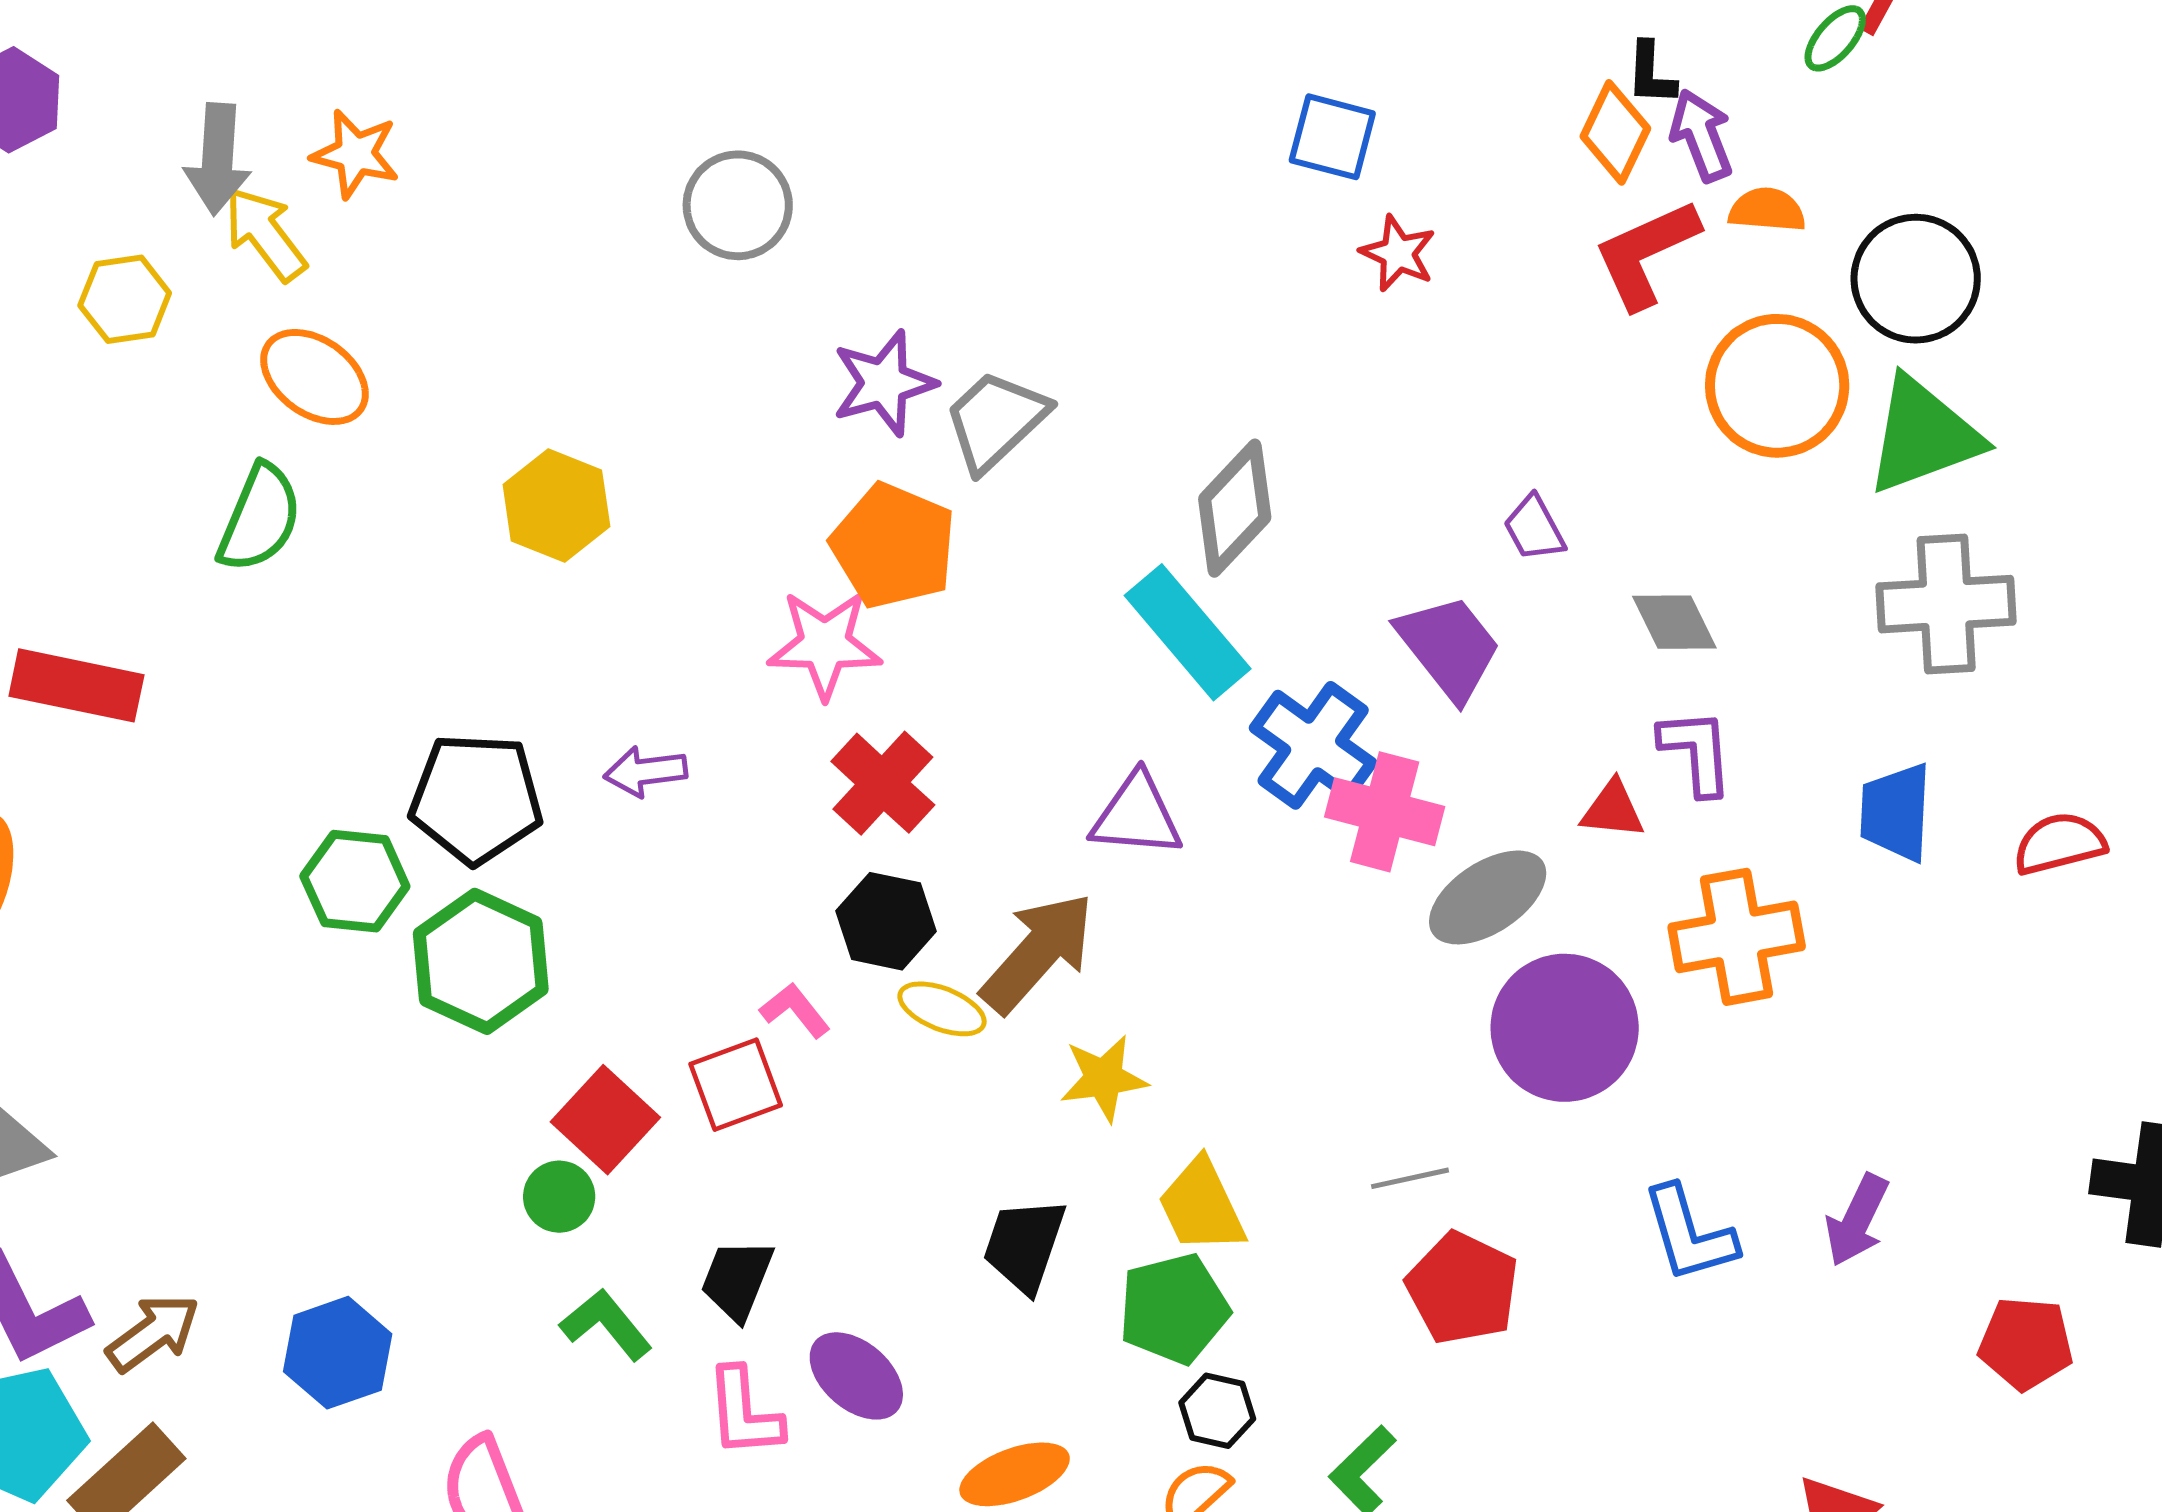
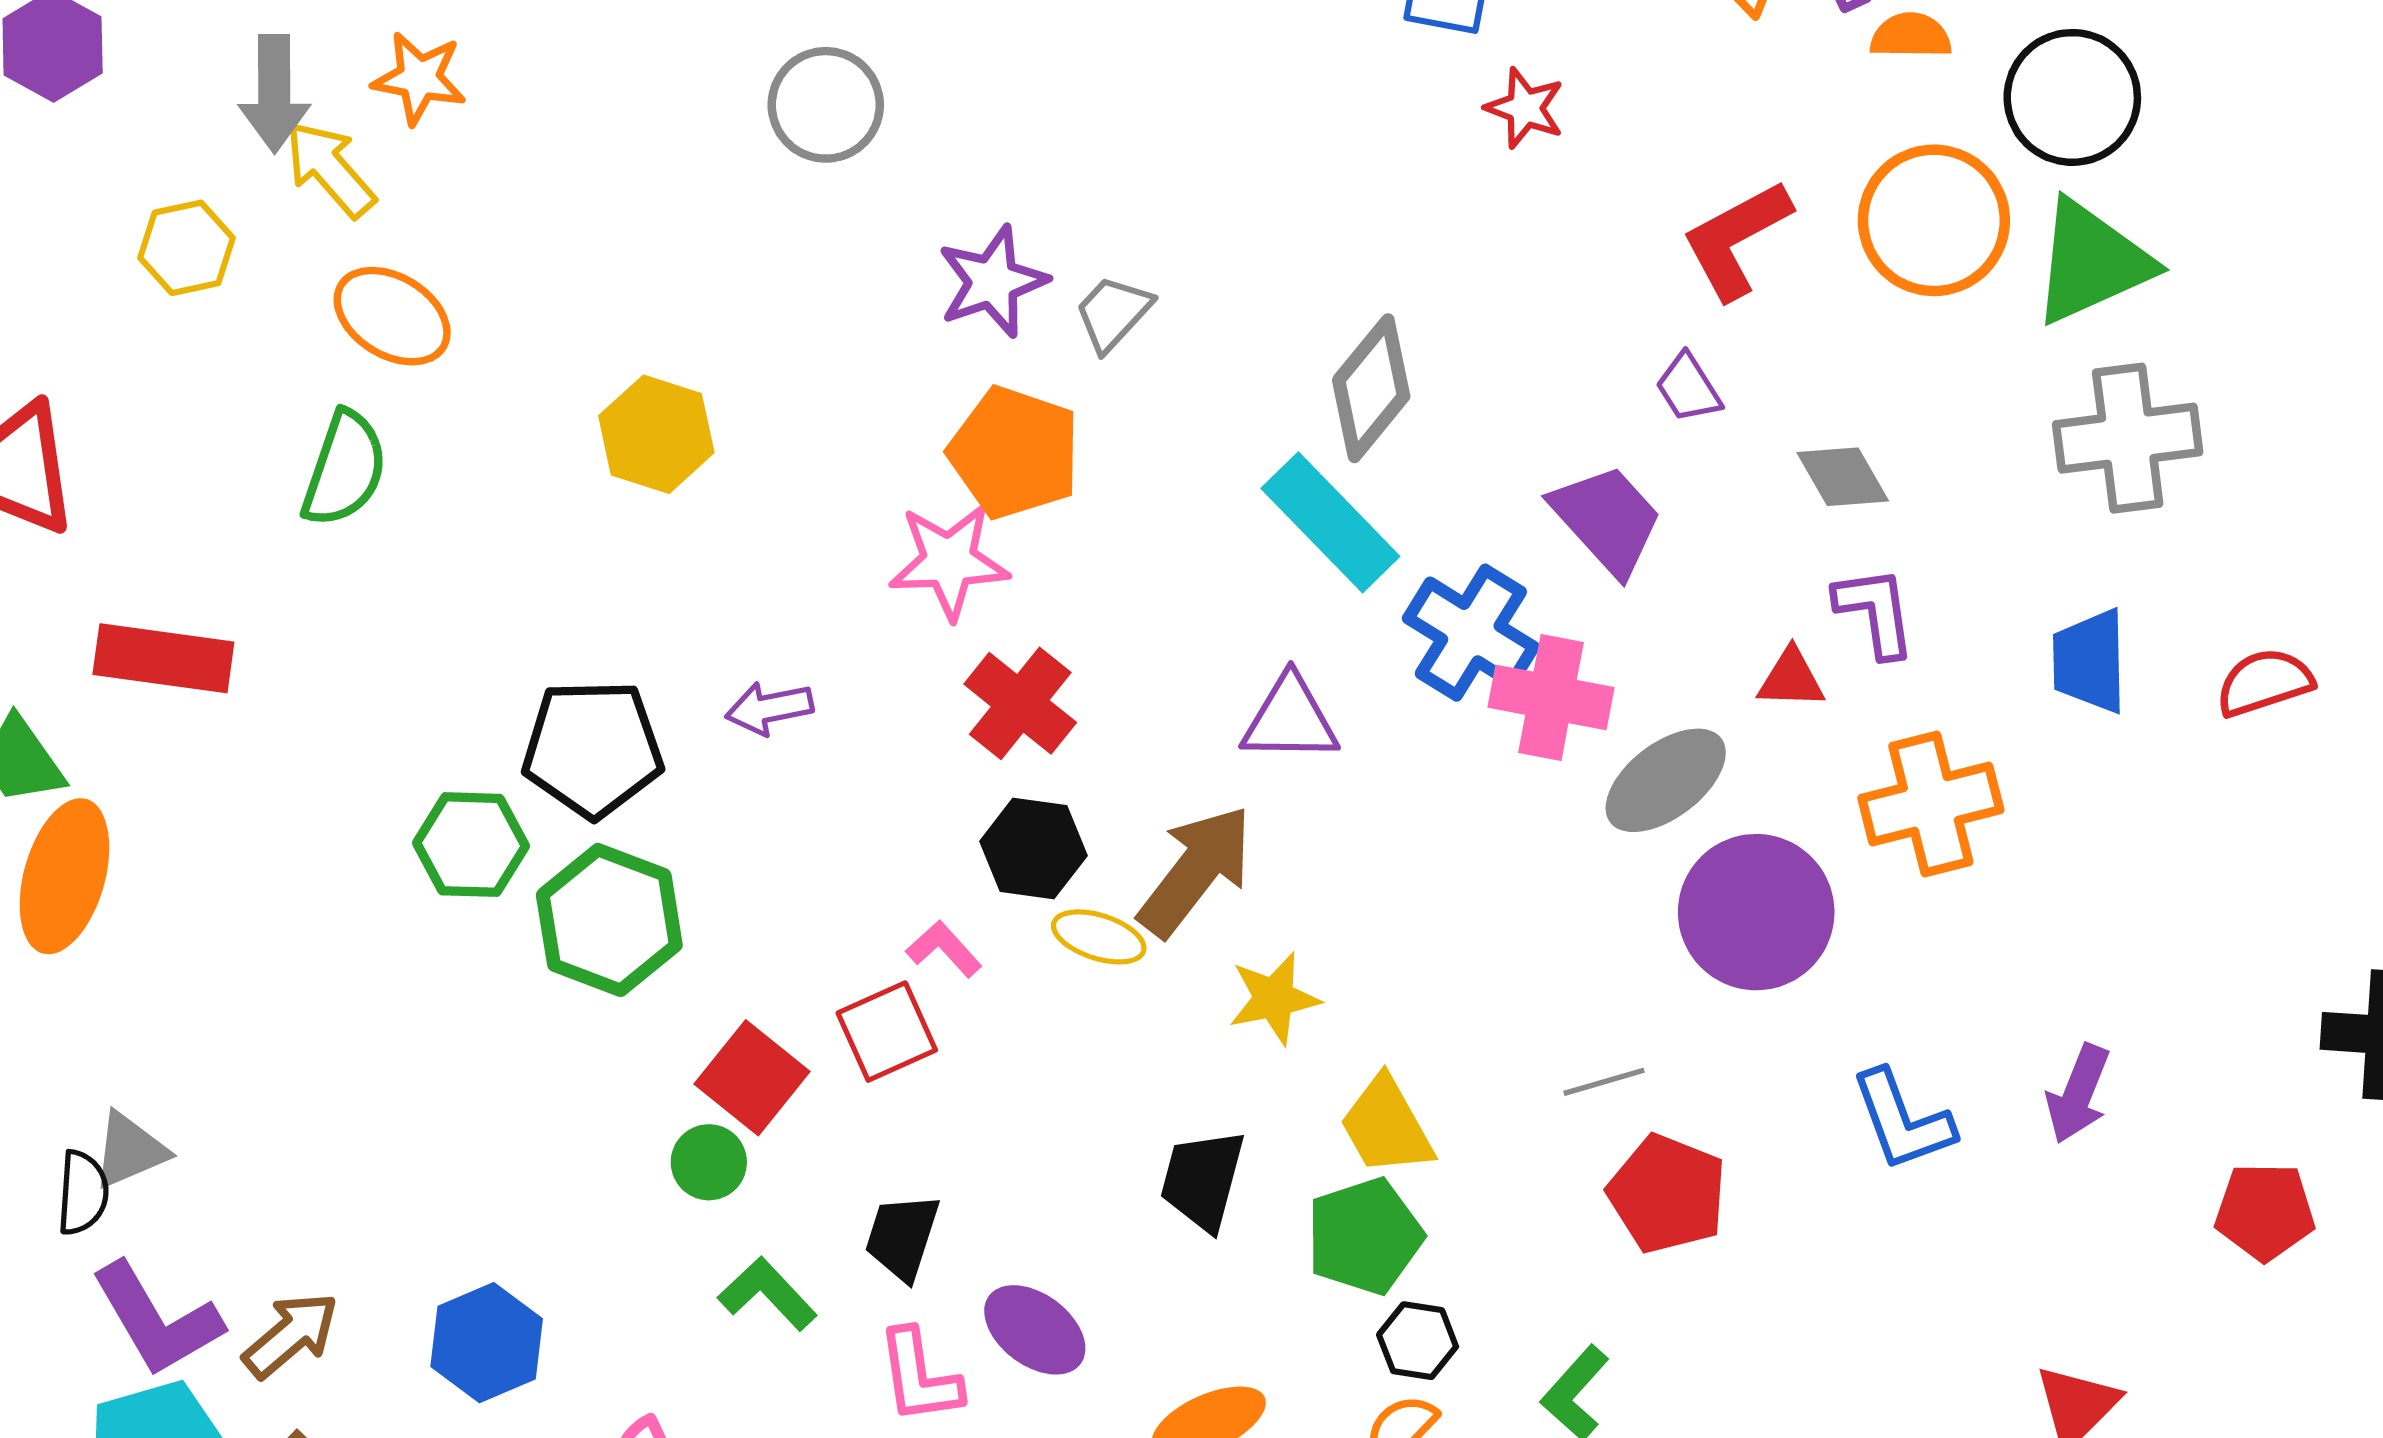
red L-shape: (1646, 254) -> (1736, 239), moved
gray trapezoid: (996, 421) -> (1113, 313), size x0.7

